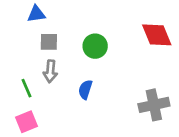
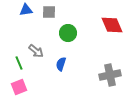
gray square: (49, 42) -> (49, 12), moved
gray arrow: (50, 71) -> (36, 51), turned -56

